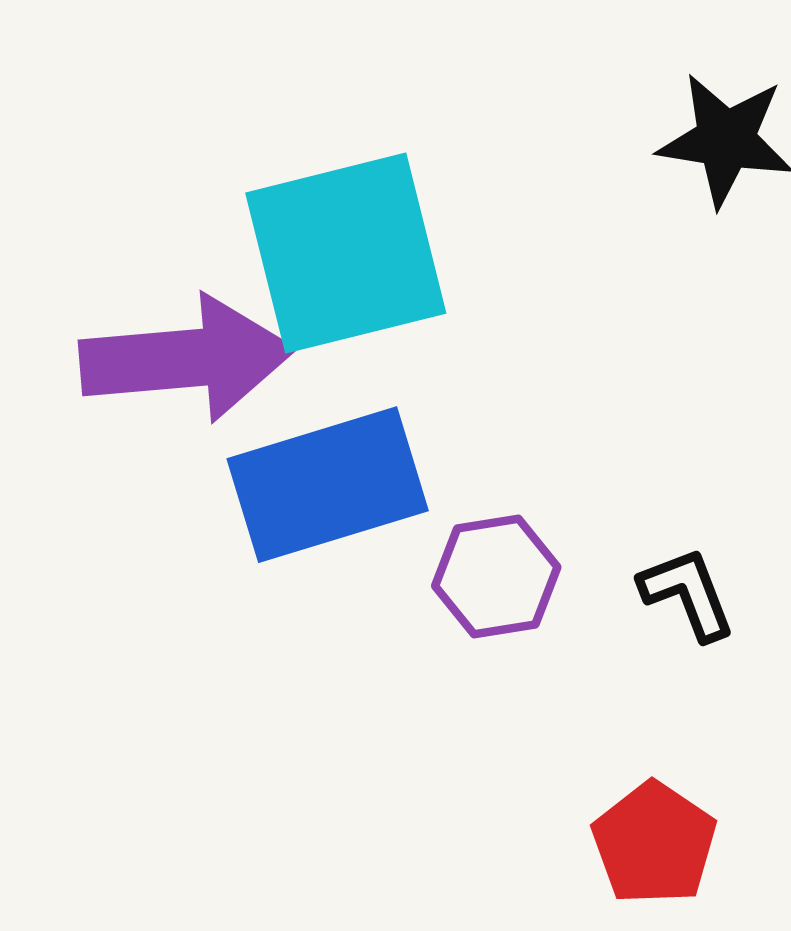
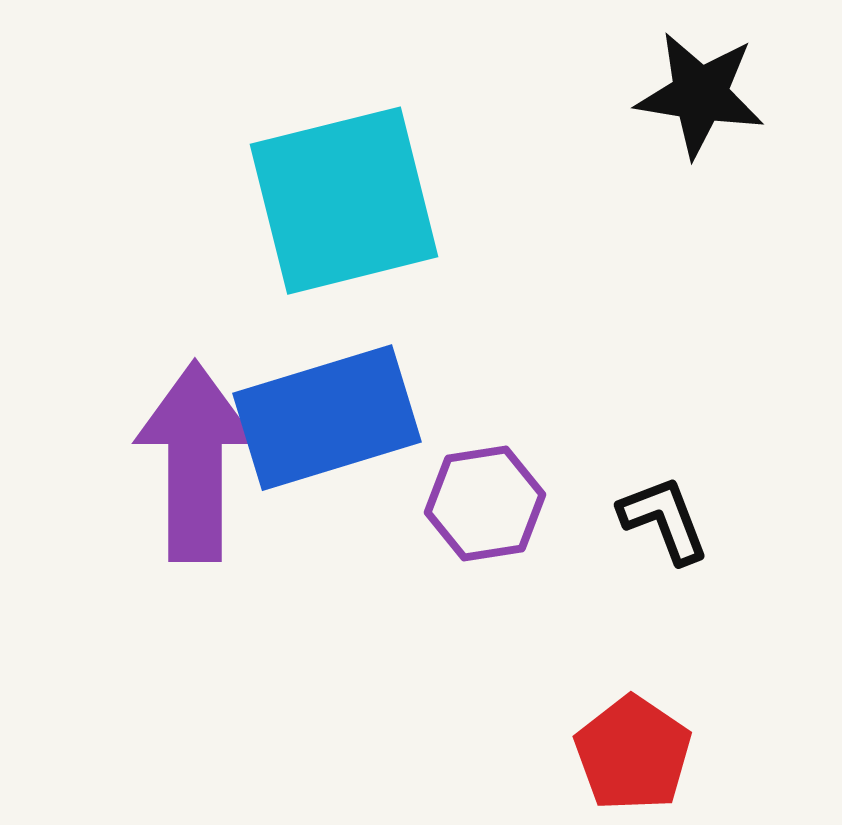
purple arrow: (187, 359) -> (195, 462), moved, turned -85

